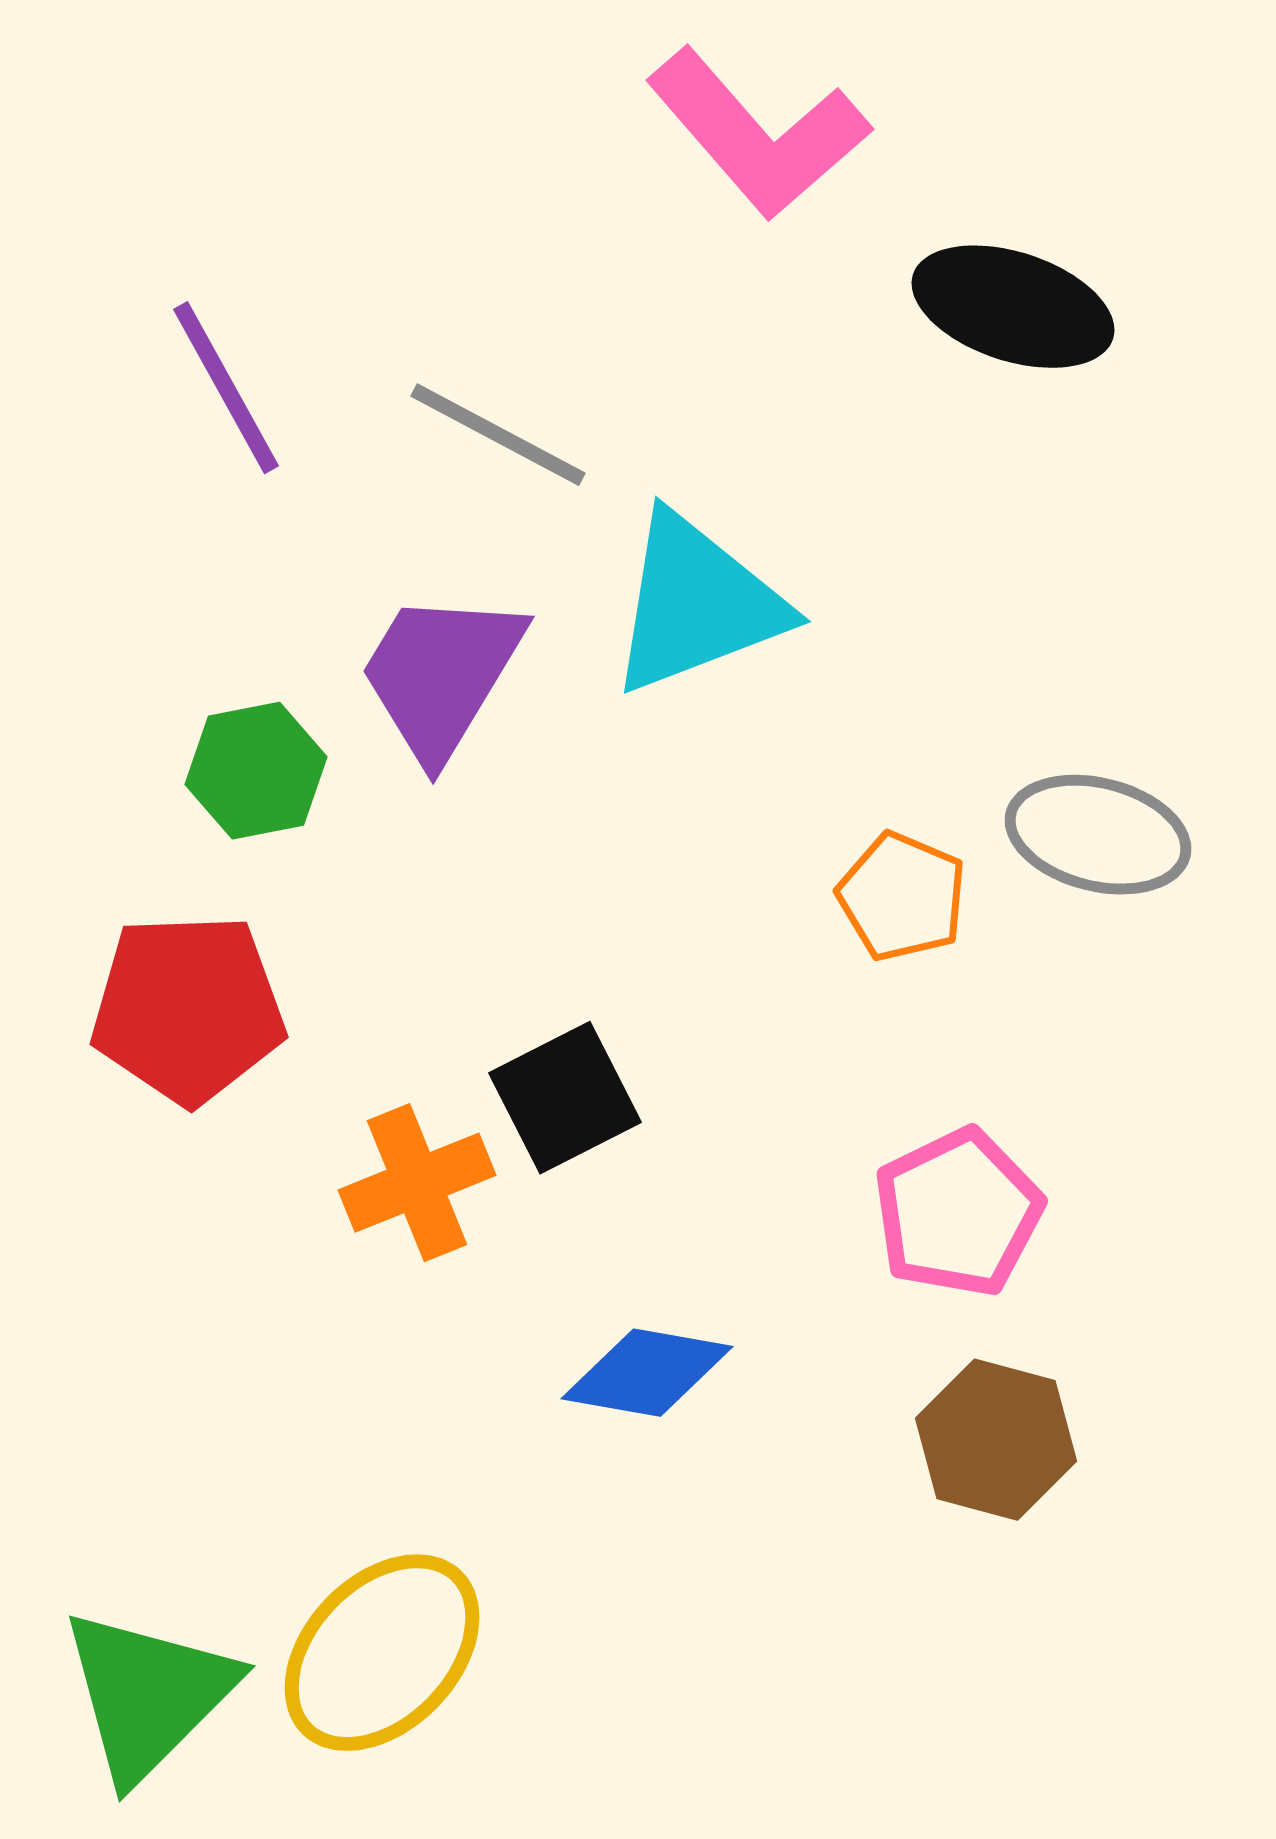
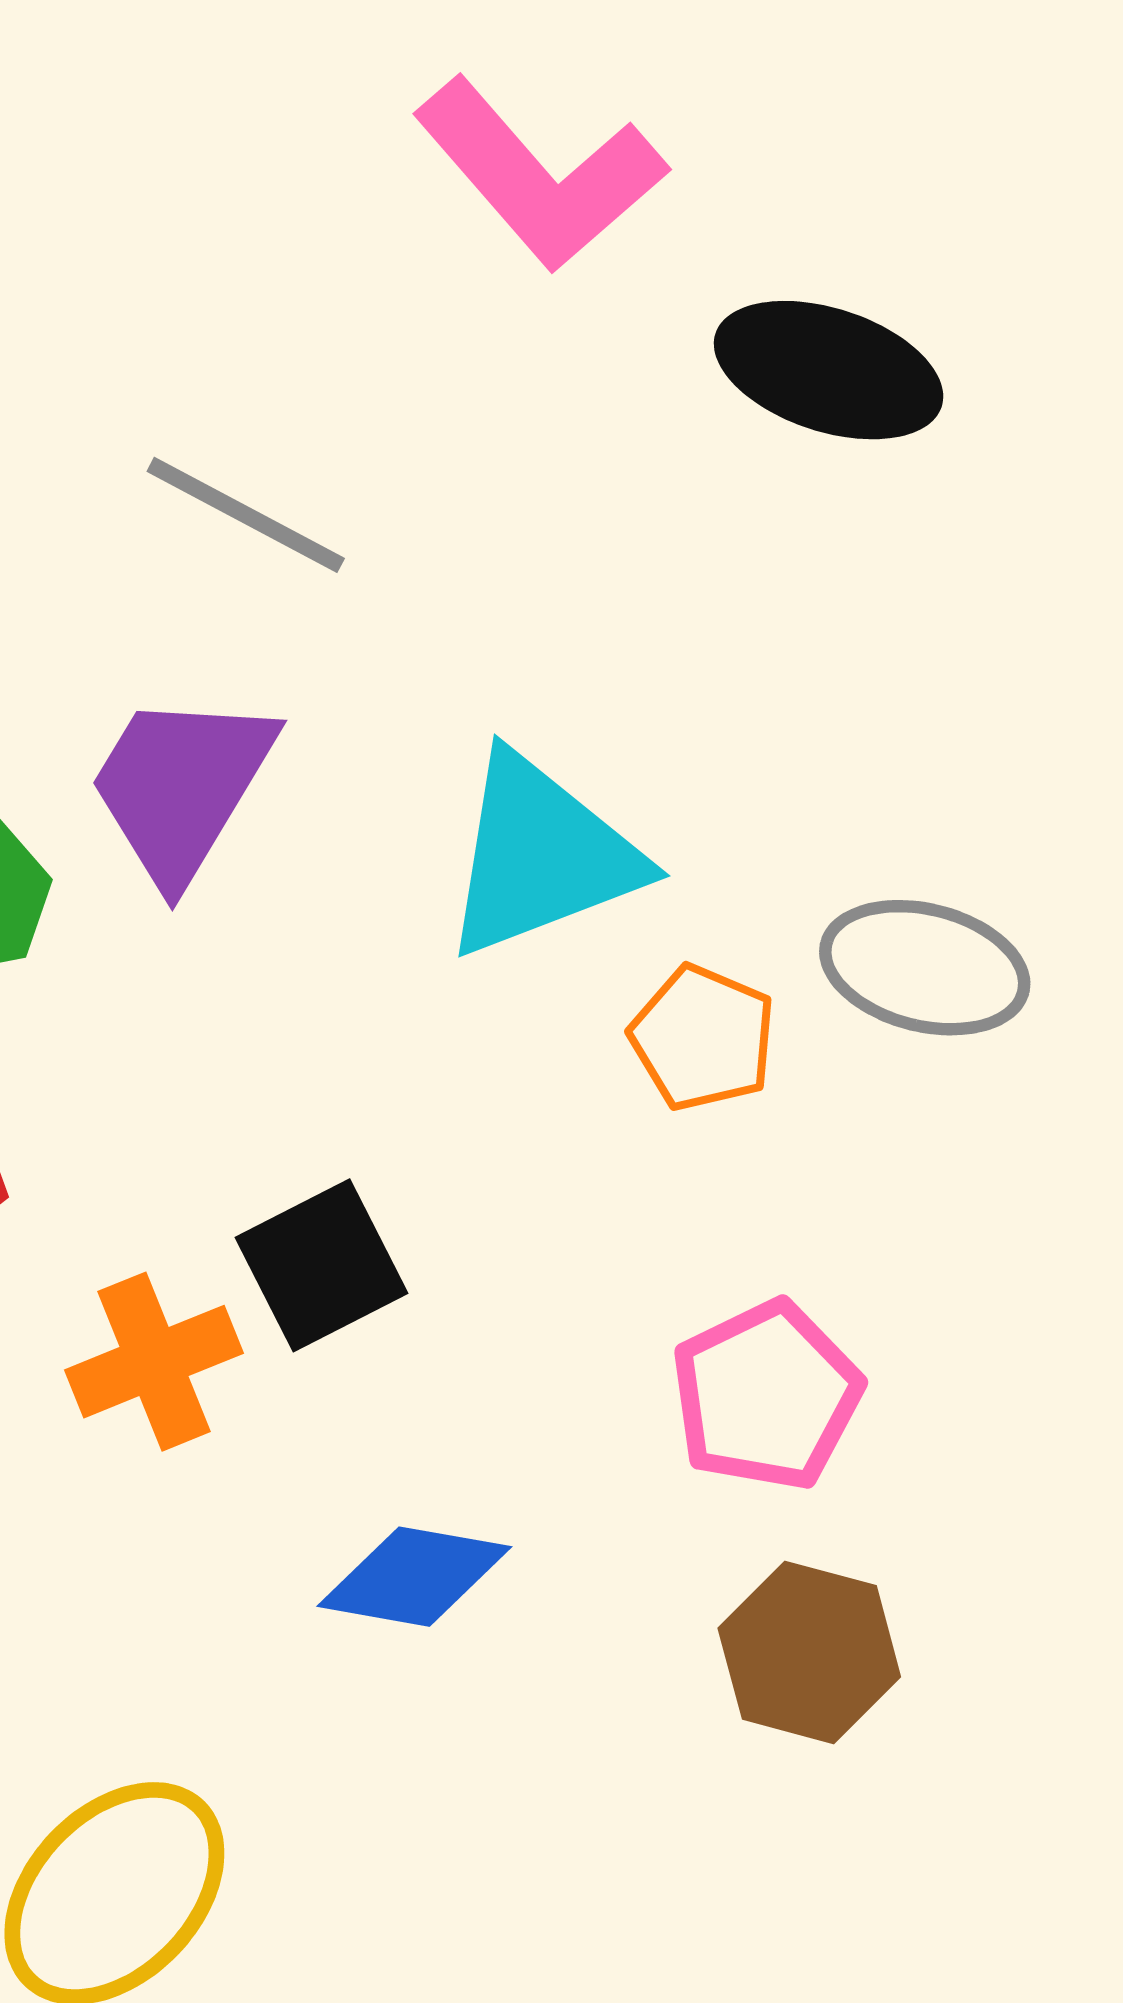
cyan triangle: (697, 604) -> (541, 856), moved

